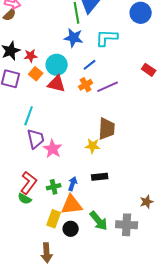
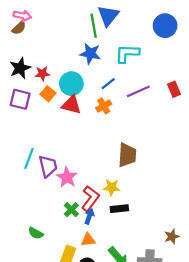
red rectangle: (149, 70) -> (174, 89), turned 32
purple line: (108, 87) -> (138, 91), moved
cyan line: (29, 116) -> (29, 158), moved
yellow star: (93, 146) -> (112, 187), moved
red L-shape: (29, 183) -> (90, 199), moved
green cross: (54, 187) -> (71, 210), moved, turned -32
orange triangle: (72, 205) -> (88, 240), size x0.6

